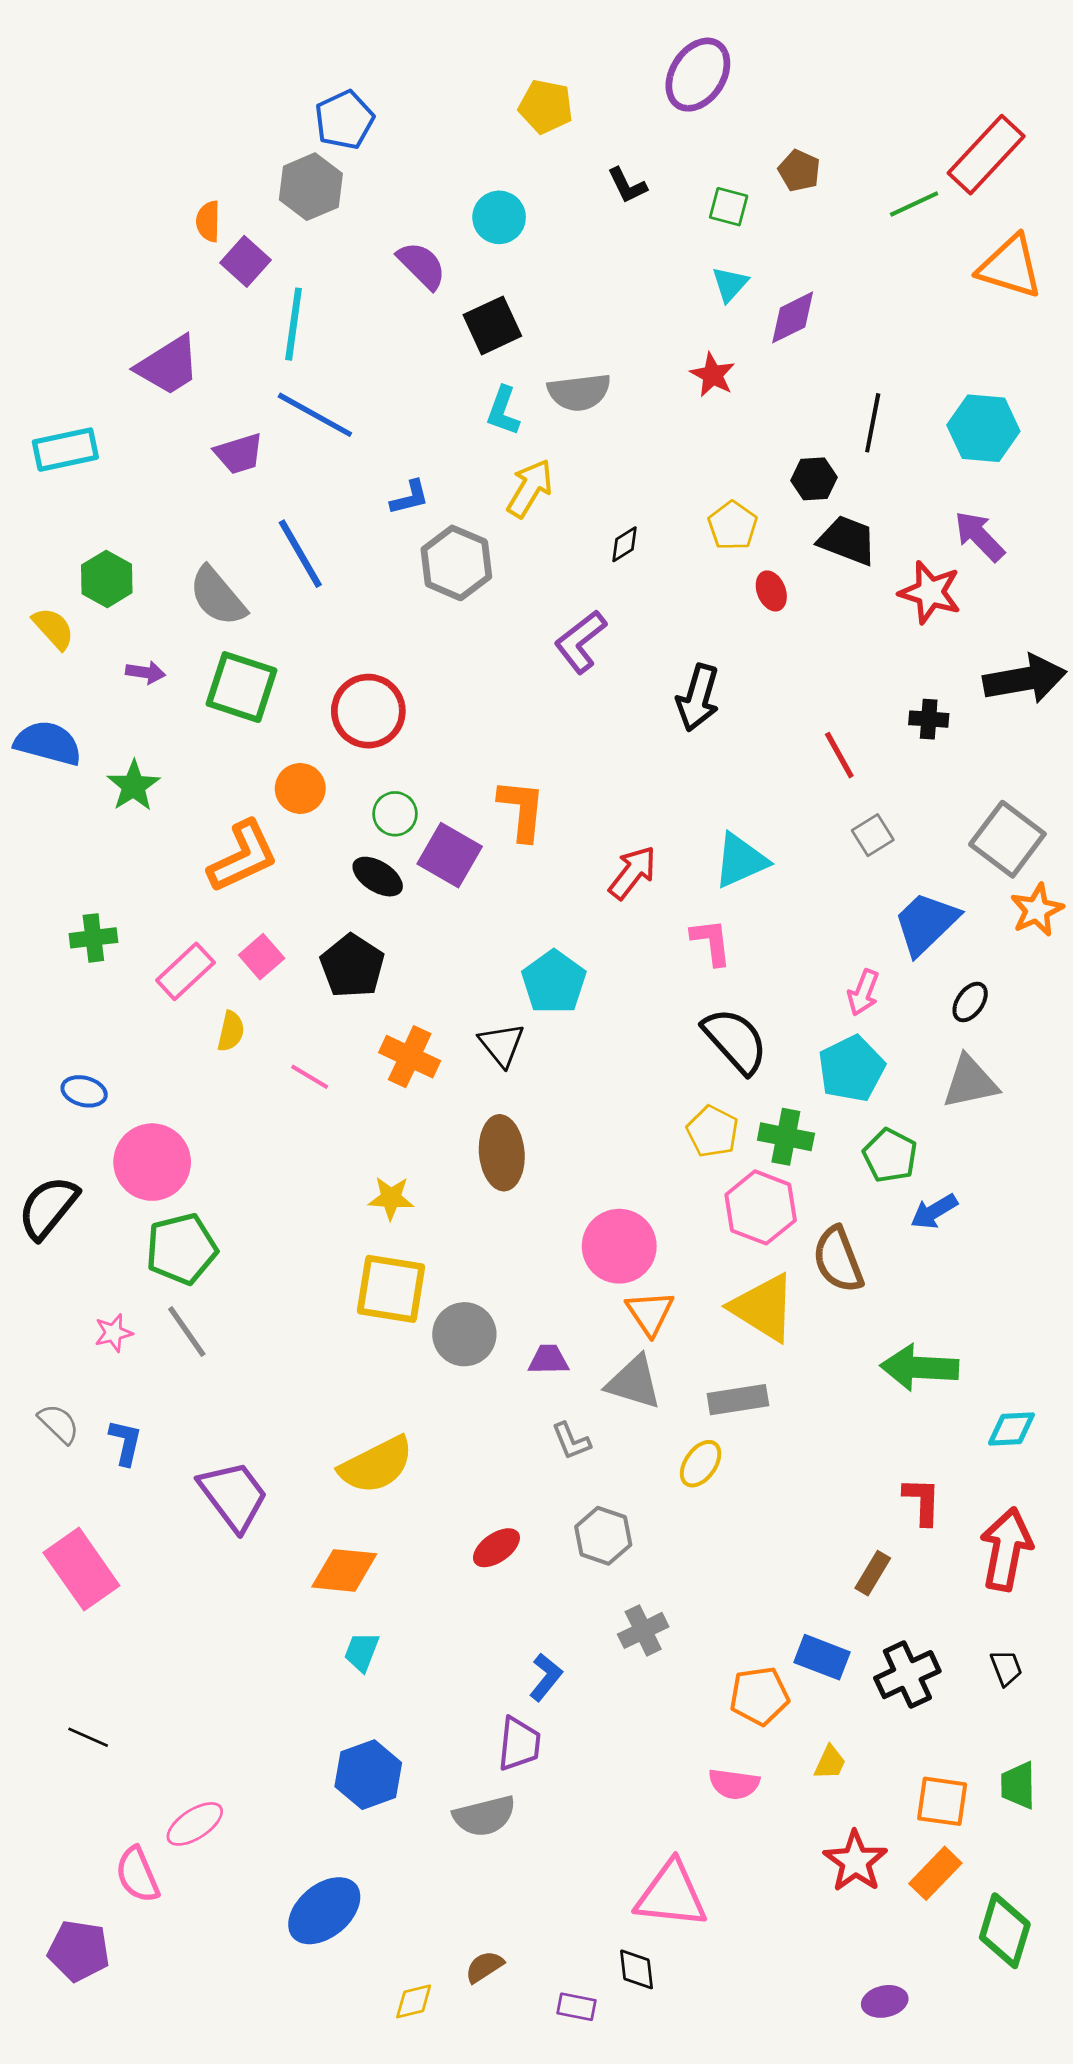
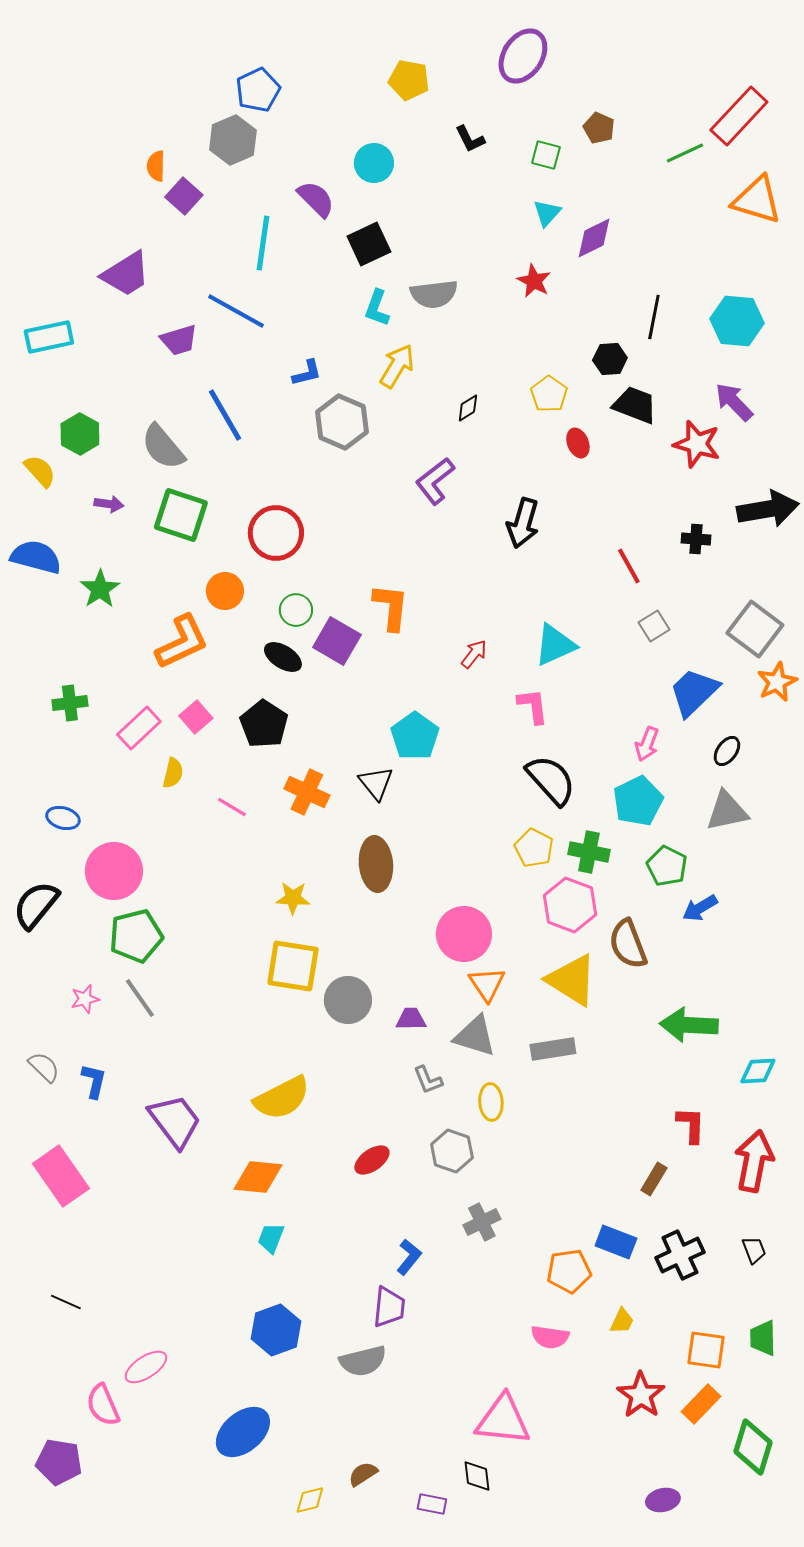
cyan line: (294, 324) -> (263, 243), moved
red arrow: (633, 873) -> (474, 654), size x0.7
yellow ellipse: (701, 1464) -> (491, 1102), moved, turned -39

